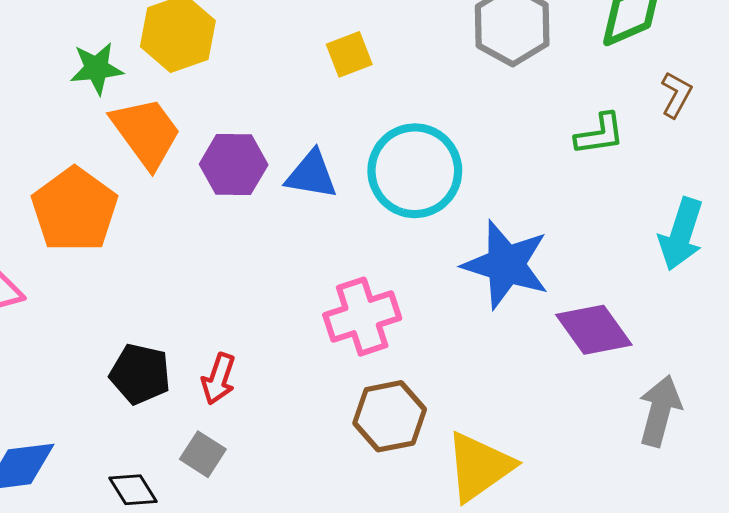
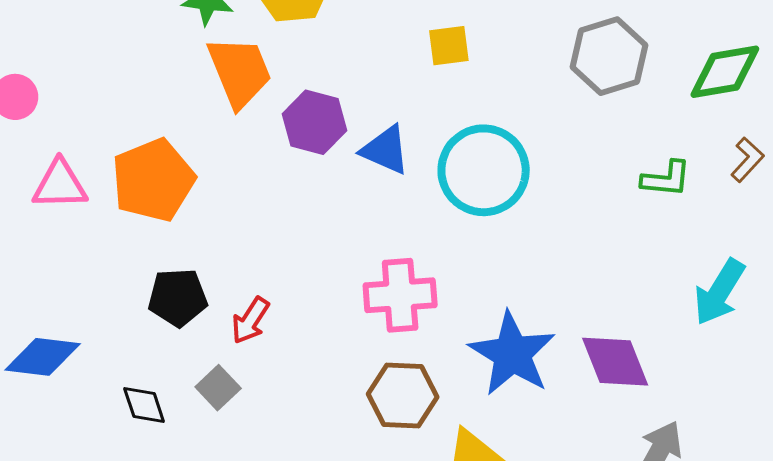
orange pentagon: (75, 210) -> (153, 180), moved
blue star: (506, 265) -> (512, 354), moved
black pentagon: (140, 374) -> (178, 297), turned -30

